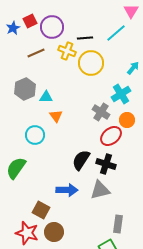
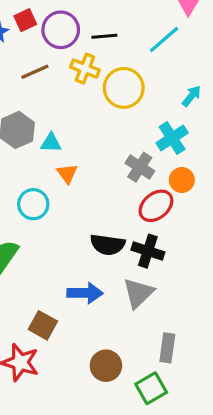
black line: (85, 38) -> (104, 36), moved
black semicircle: (81, 160) -> (108, 245), turned -115
gray triangle: (100, 190) -> (138, 293), turned -30
brown circle: (54, 232) -> (106, 366), moved

